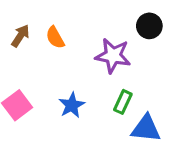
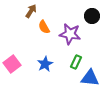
brown arrow: (20, 36) -> (31, 11), moved
orange semicircle: (55, 37) -> (44, 27), moved

